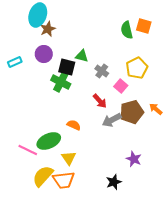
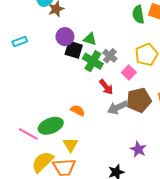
purple circle: (44, 54) -> (65, 37), moved
green cross: (61, 82) -> (93, 61), moved

